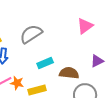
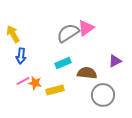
pink triangle: (85, 26) -> (86, 28), moved
gray semicircle: (31, 34) -> (68, 33), moved

